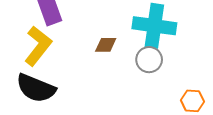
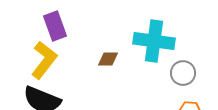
gray circle: (149, 60) -> (183, 73), moved

